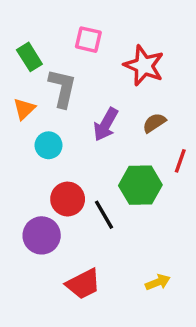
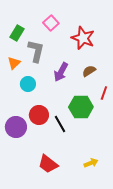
pink square: (88, 40) -> (51, 23), turned 35
green rectangle: (29, 57) -> (17, 33), turned 63
purple circle: (42, 235) -> (16, 127), moved
red trapezoid: (83, 284) -> (48, 164), turned 65

